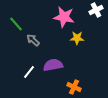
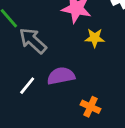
gray arrow: (33, 40) -> (33, 41), size x1.5

